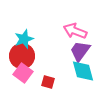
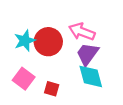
red circle: (22, 56) -> (48, 42), moved

